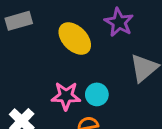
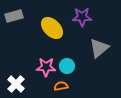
purple star: (119, 22) -> (82, 17), turned -30

